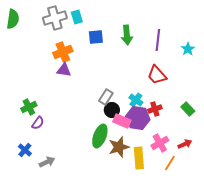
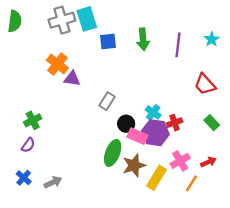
cyan rectangle: (77, 17) -> (87, 19), size x1.5
cyan star: (188, 49) -> (212, 39), moved
orange cross: (63, 52) -> (57, 64), moved, turned -30
red trapezoid: (157, 75) -> (205, 84), moved
gray rectangle: (106, 97) -> (107, 101), moved
purple semicircle: (38, 123) -> (28, 145), moved
blue cross: (25, 150) -> (24, 178), moved
yellow rectangle: (139, 158) -> (157, 178), turned 35

